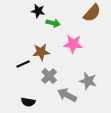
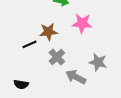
black semicircle: (28, 102) -> (21, 84), moved

